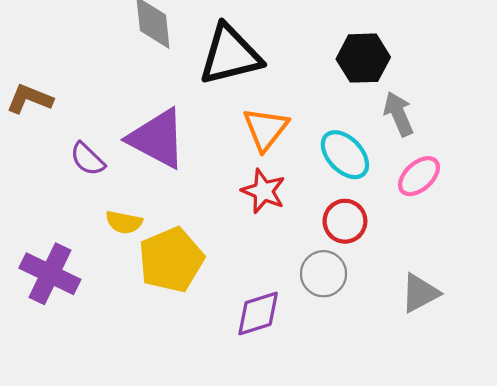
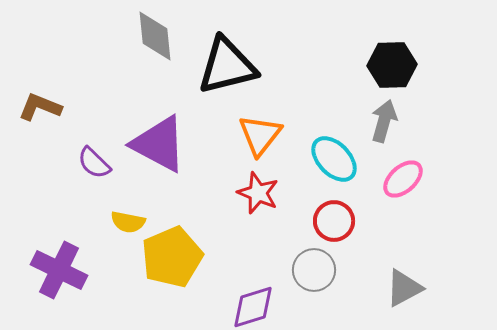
black hexagon: (363, 58) -> (392, 65), moved
gray arrow: (399, 114) -> (384, 121), turned 39

